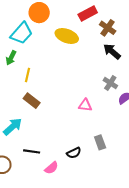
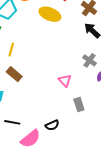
pink triangle: (85, 105) -> (65, 81), turned 40
gray rectangle: (100, 142) -> (79, 104), moved
pink semicircle: (51, 168) -> (30, 139), size x1.5

